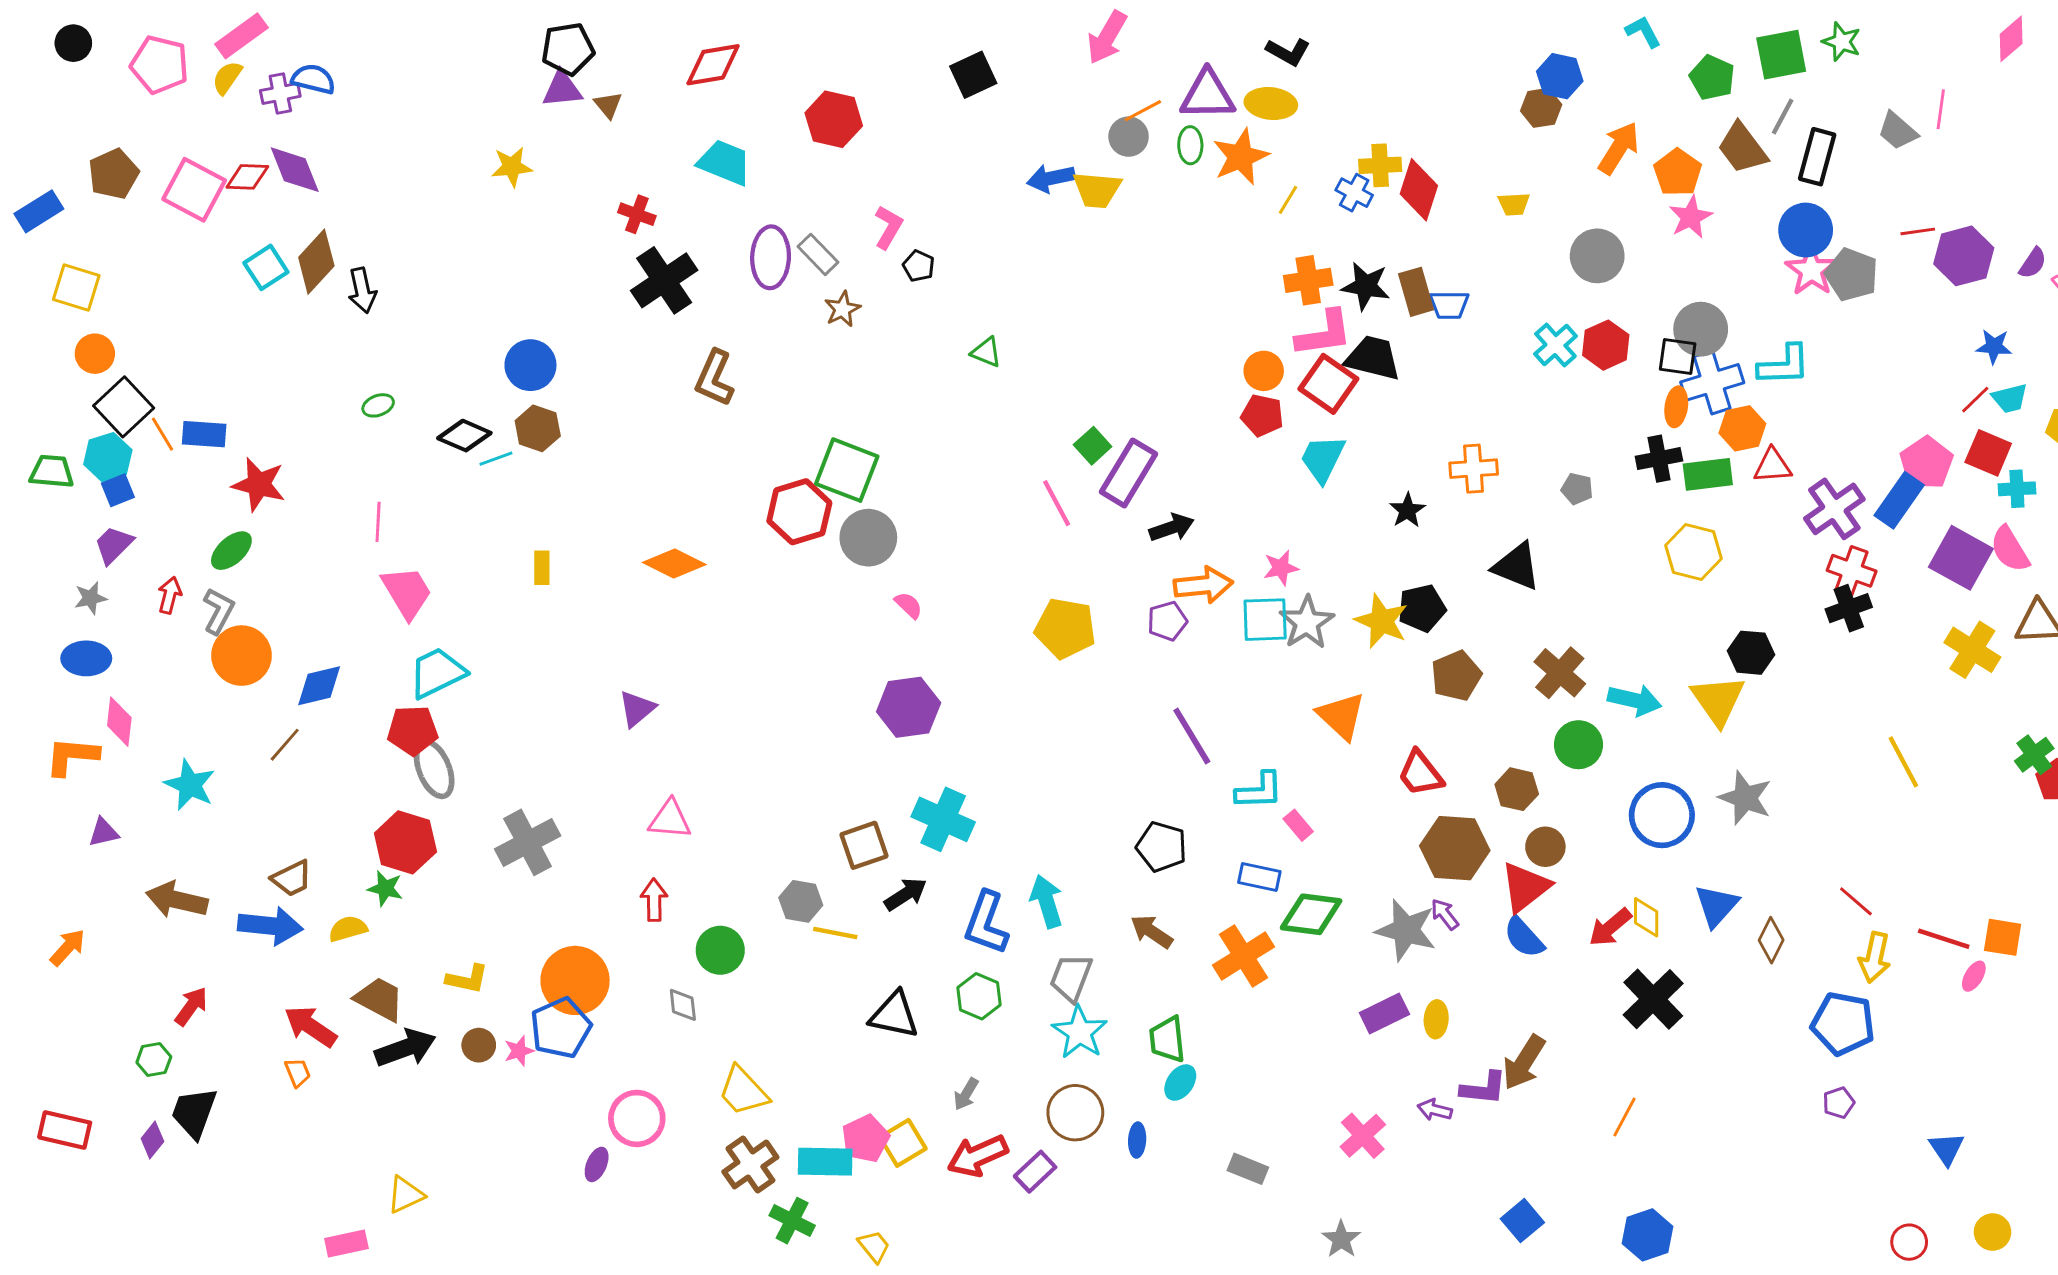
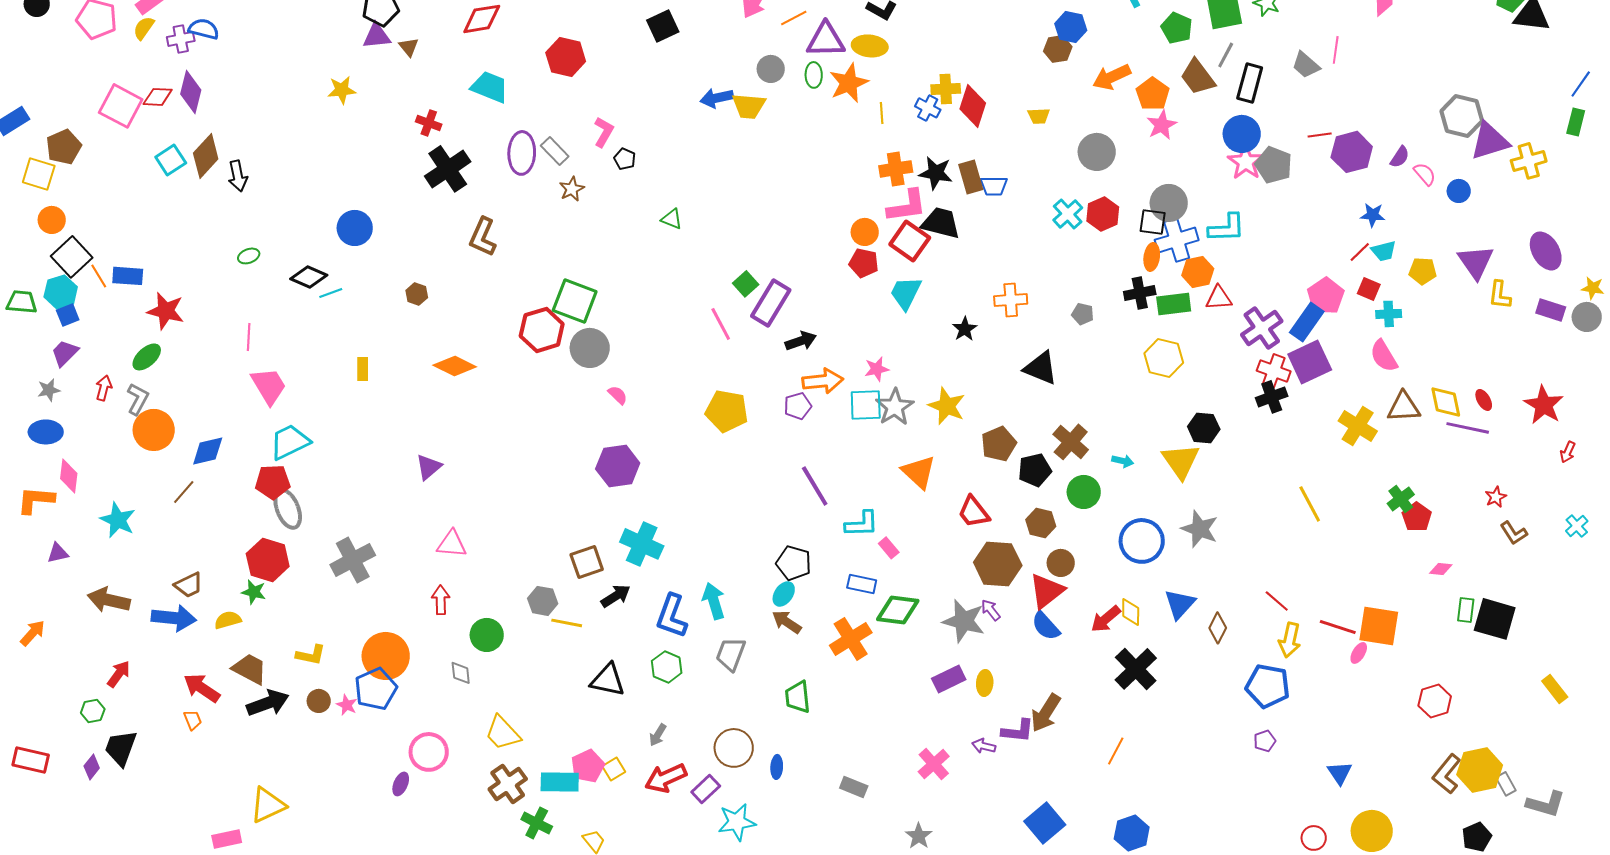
orange line: (1143, 111) -> (794, 18), moved
orange arrow: (1619, 148) -> (1112, 77), turned -147
purple diamond: (295, 170) -> (191, 92), turned 36
brown pentagon: (114, 174) -> (64, 147), moved
yellow line: (1288, 200) -> (882, 113), turned -35
brown hexagon: (538, 428) -> (417, 294), moved, size x0.7
red square: (1988, 453) -> (1369, 289), size x0.7
purple square: (1961, 558) -> (1310, 362), moved, turned 36
black pentagon: (1422, 608) -> (1035, 470), moved
cyan arrow: (1635, 700) -> (1123, 461), size x0.6
orange square: (2003, 937) -> (1379, 626), size x1.5
cyan star: (1080, 1032) -> (737, 822), moved, turned 30
pink star: (519, 1051) -> (347, 705), turned -30
cyan ellipse: (1180, 1083) -> (784, 594), moved
yellow square: (903, 1143) -> (614, 769), size x0.7
yellow triangle: (405, 1195) -> (268, 805), size x1.4
blue square: (1522, 1221) -> (1045, 823), size x1.4
yellow circle: (1993, 1232) -> (1372, 831), size x1.6

